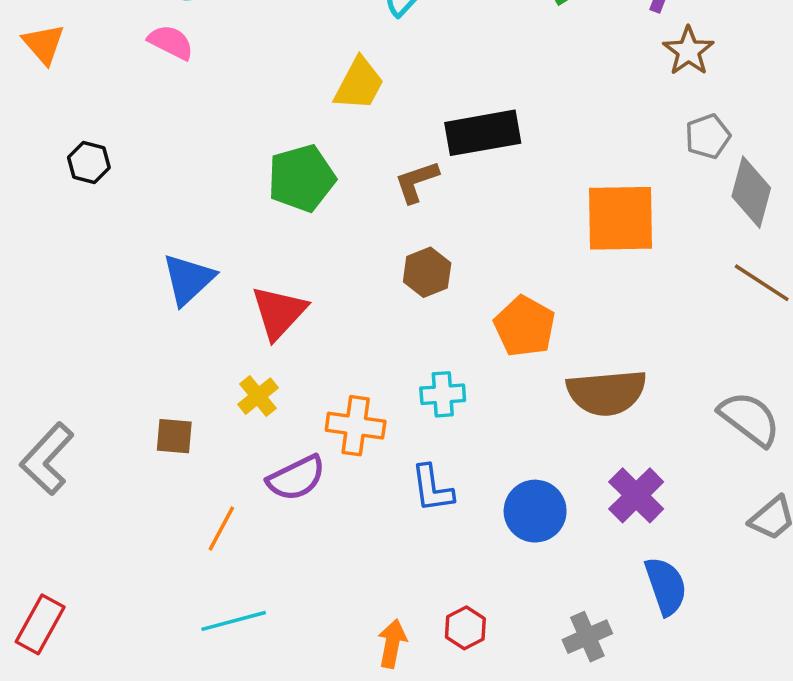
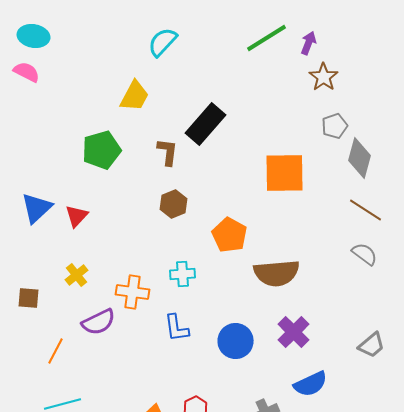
black rectangle: (483, 133) -> (206, 124), turned -39
brown L-shape: (417, 182) -> (168, 152), turned 116
red triangle: (279, 312) -> (77, 216), moved, size x0.7
gray semicircle: (749, 419) -> (365, 254), moved, size x0.7
blue semicircle: (666, 586) -> (311, 384), turned 84

